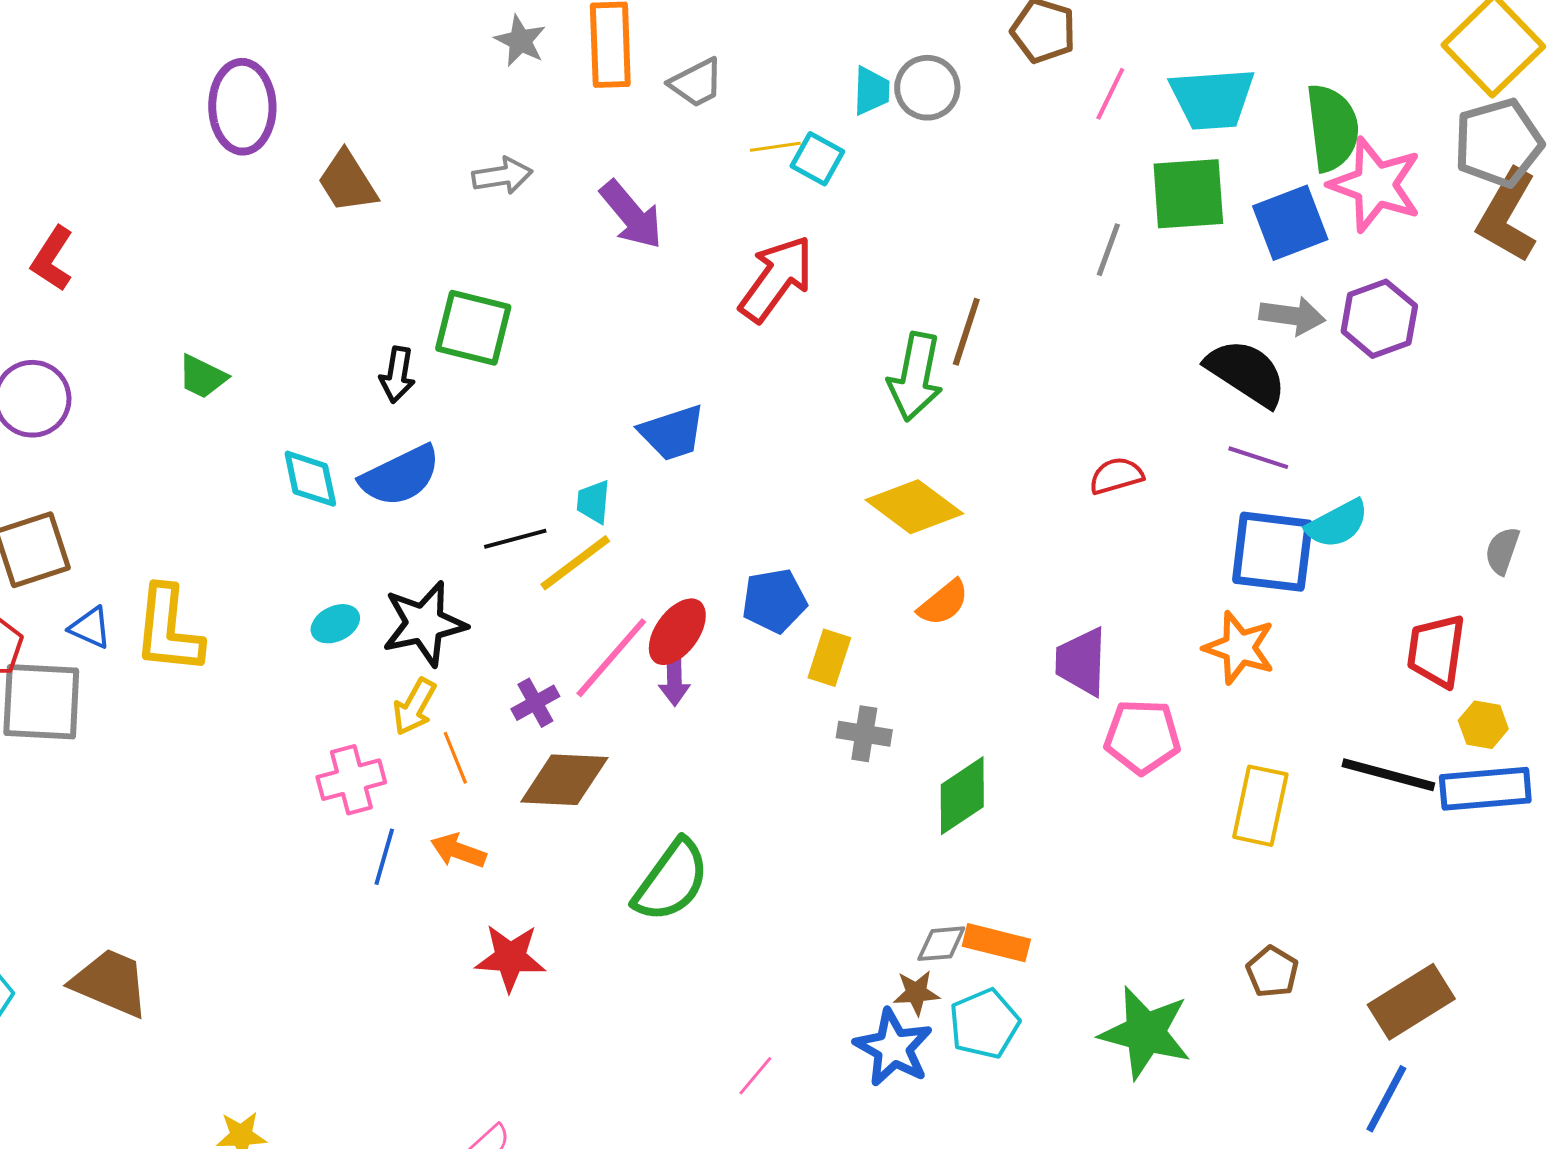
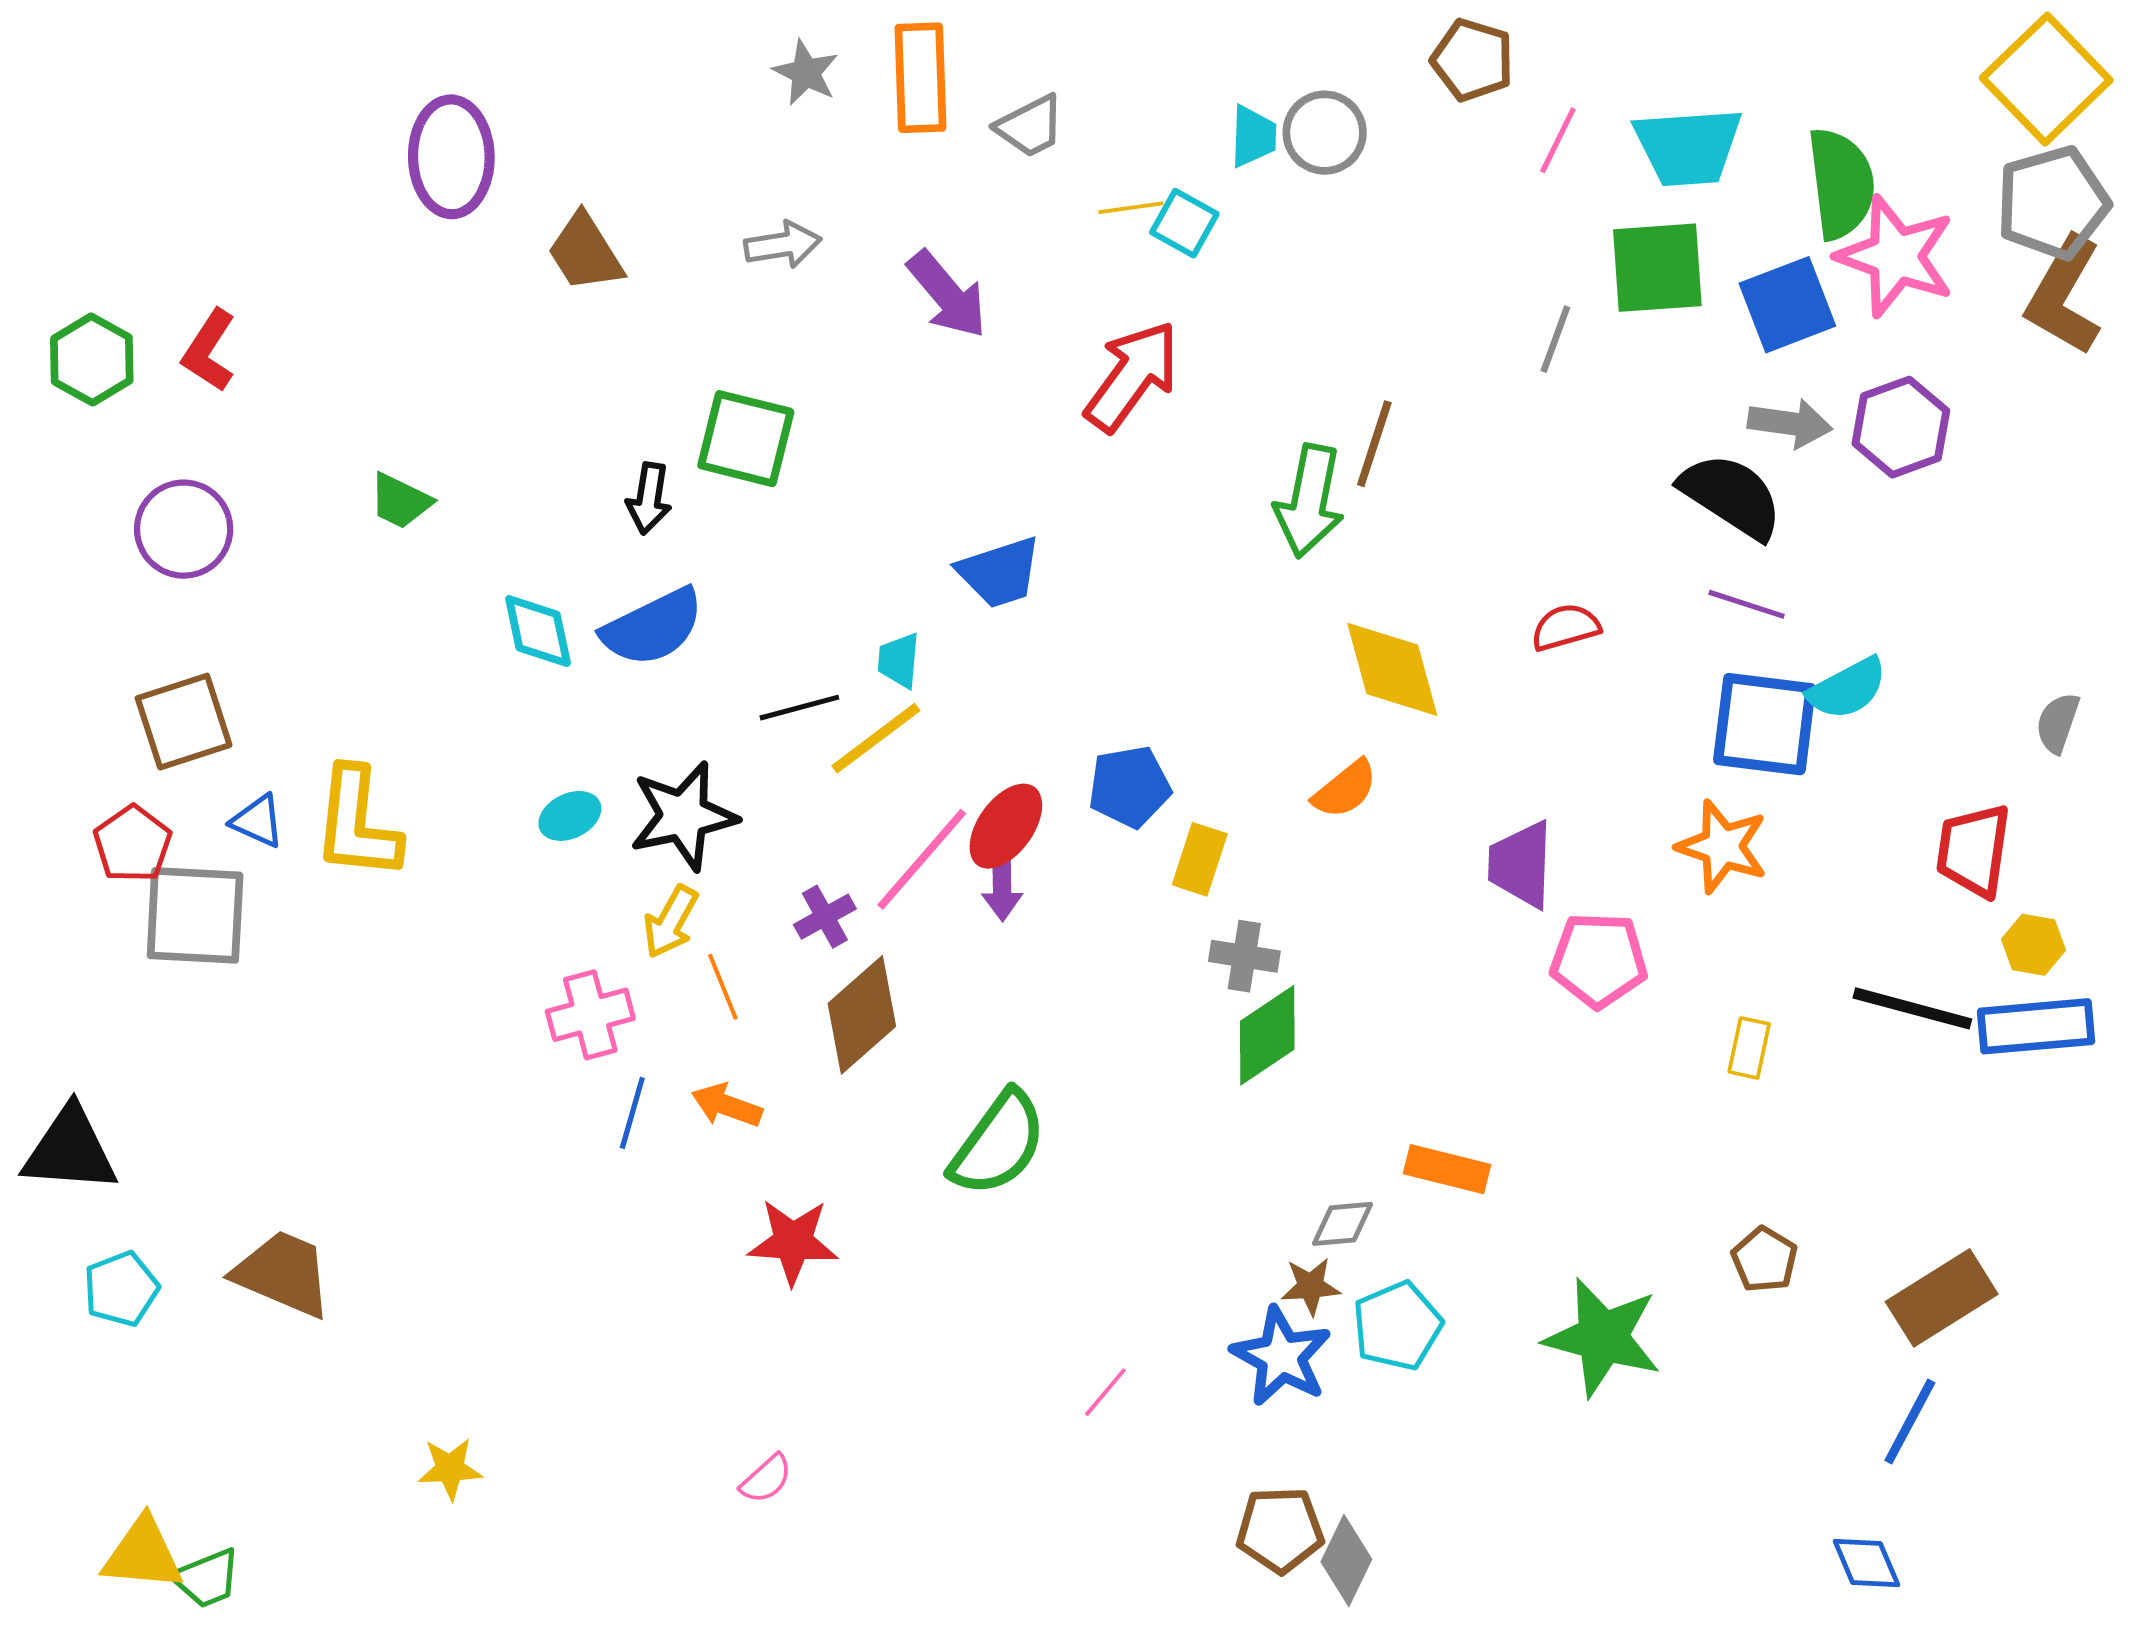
yellow diamond: (914, 507) -> (1392, 669), moved, turned 38
brown diamond: (564, 780) -> (862, 1015), turned -44
green diamond: (962, 796) -> (1267, 1035), moved
yellow rectangle: (1260, 806) -> (1749, 1048), size x0.6
orange rectangle: (996, 943) -> (1447, 1169), moved

